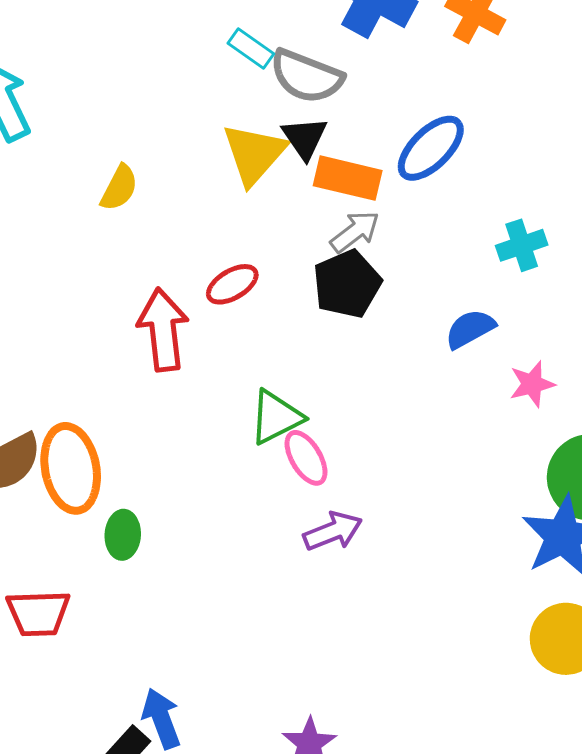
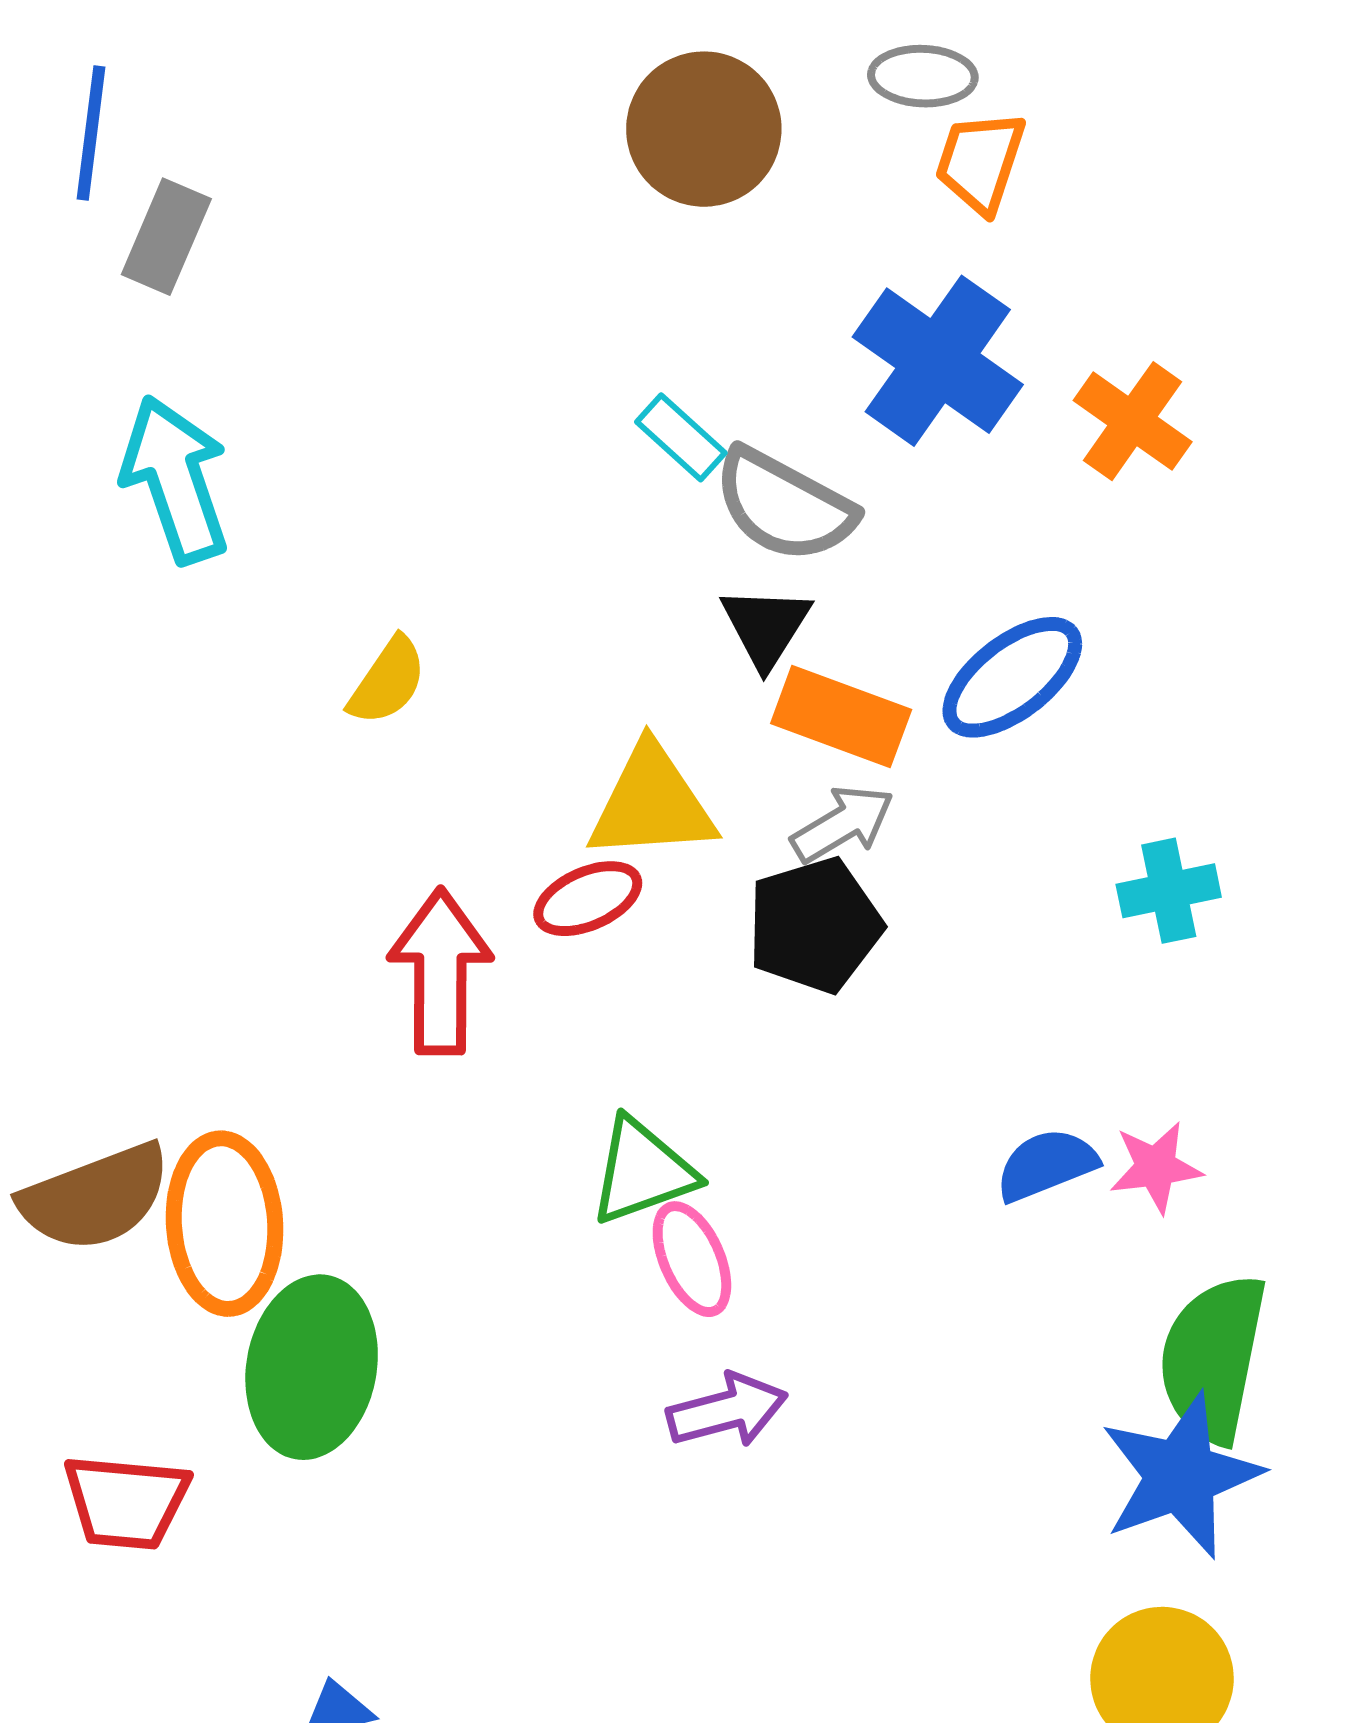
yellow triangle: (254, 154) -> (652, 803), moved, turned 38
blue semicircle: (470, 329) -> (1046, 1165), moved
green ellipse: (123, 535) -> (312, 1367), size x1.8

